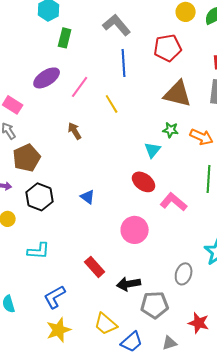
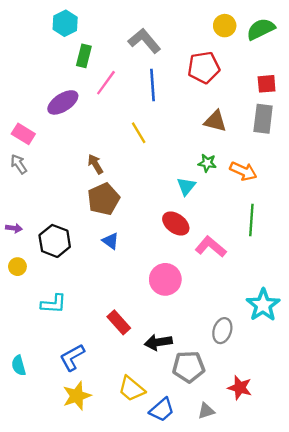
pink line: (80, 87) -> (106, 83), moved
brown triangle: (178, 94) -> (215, 121), size x0.7
brown pentagon: (27, 158) -> (104, 199), moved

